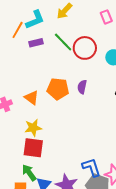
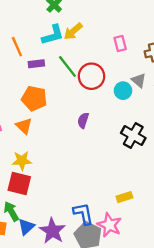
cyan L-shape: (35, 20) -> (53, 35), moved
orange line: (18, 30) -> (17, 47), turned -60
orange pentagon: (58, 89) -> (34, 98), moved

